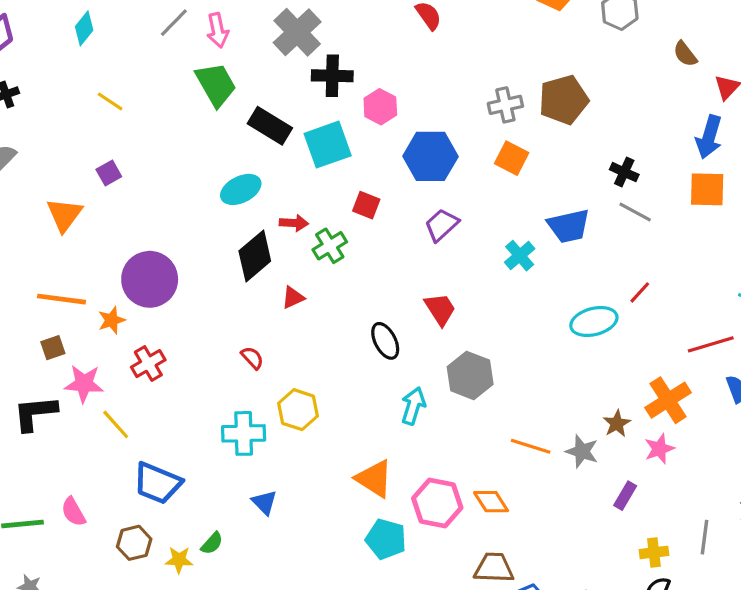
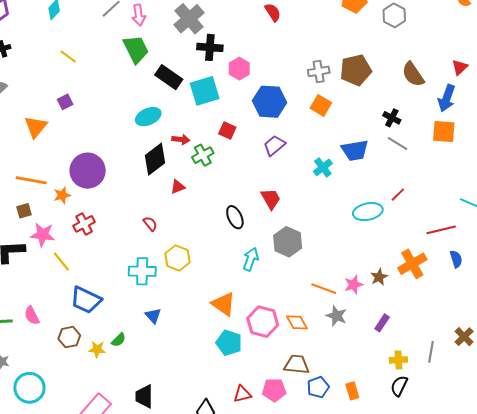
brown semicircle: (685, 54) -> (413, 74), moved, size x1.5
pink star: (659, 449) -> (354, 285), moved
gray star: (582, 451) -> (336, 316), moved

